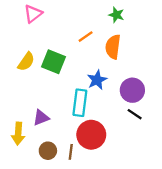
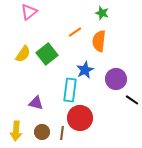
green square: (54, 62) -> (47, 54), turned 30
black line: (135, 114) -> (132, 100), moved
purple triangle: (41, 118) -> (36, 103), turned 35
yellow arrow: (18, 134) -> (16, 131), moved

